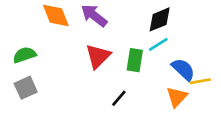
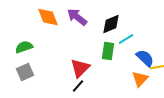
black diamond: (160, 19) -> (111, 24), moved
red triangle: (98, 56) -> (80, 68), moved
black line: (119, 98) -> (78, 86), moved

